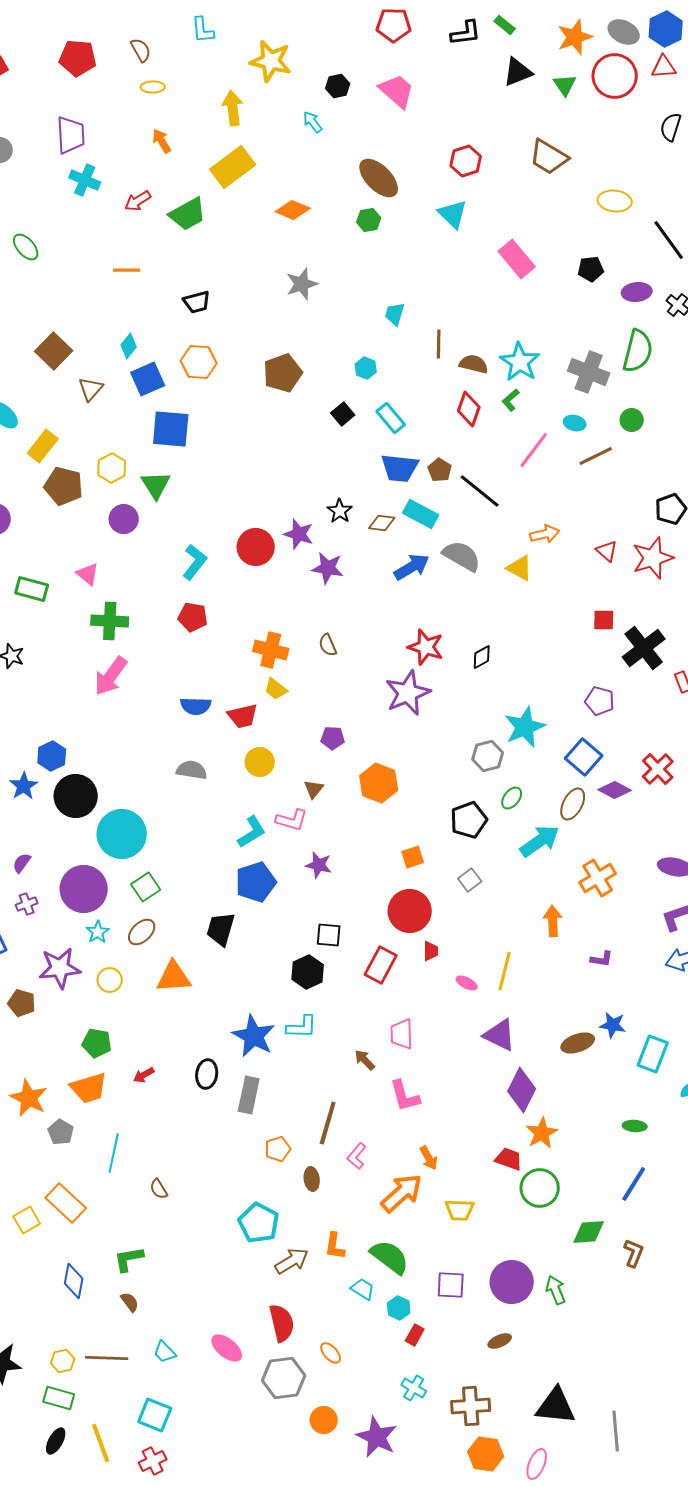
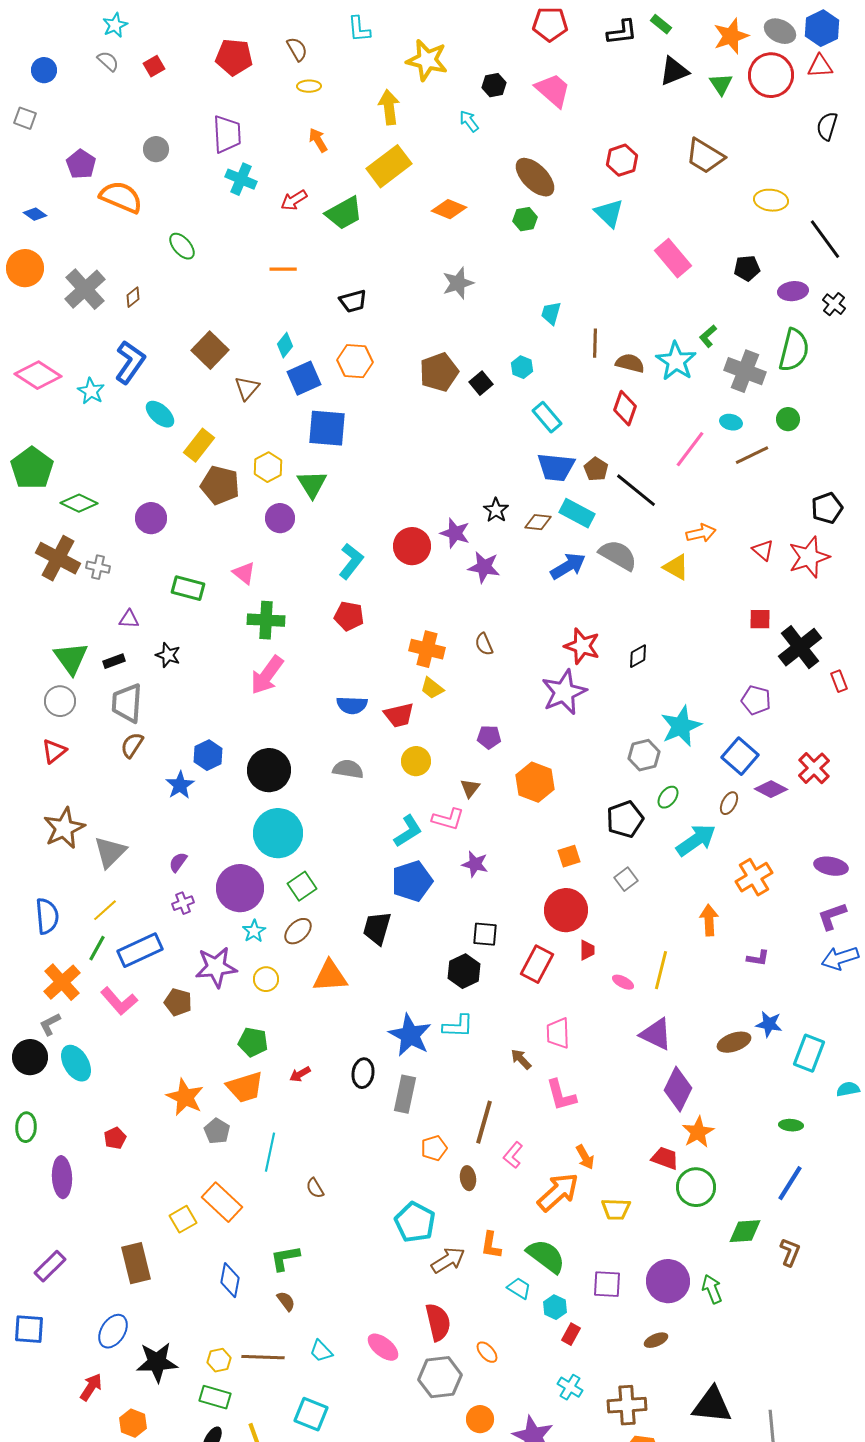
green L-shape: (511, 400) -> (708, 336), moved
black square: (343, 414) -> (481, 383), moved
black circle: (76, 796) -> (269, 770), moved
brown ellipse: (573, 804) -> (729, 803), size x0.7

